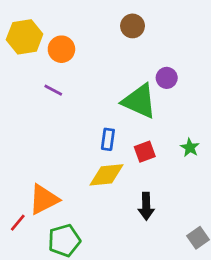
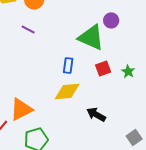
red square: (145, 152) -> (103, 68), moved
black arrow: (146, 206) -> (96, 114), turned 120

